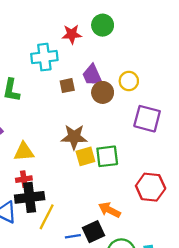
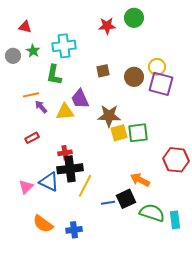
cyan cross: (44, 57) -> (64, 46), moved
purple trapezoid: (92, 75) -> (80, 99), moved
purple square: (147, 119) -> (161, 84), moved
yellow triangle: (24, 152) -> (65, 112), moved

